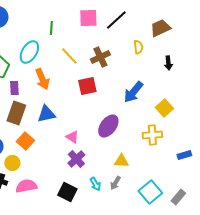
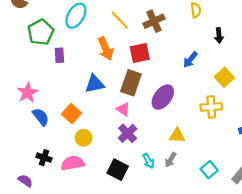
black arrow: (168, 63) -> (219, 35), moved
orange arrow: (42, 79) -> (106, 49), moved
blue arrow: (133, 92) -> (190, 60), size x0.7
brown rectangle: (16, 113) -> (131, 83), moved
yellow circle: (12, 163) -> (84, 138), moved
cyan square: (150, 192) -> (209, 170), size x0.7

